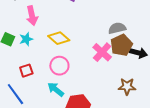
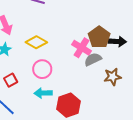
gray semicircle: (117, 28) -> (93, 59), moved
cyan arrow: (56, 89) -> (43, 93), turned -30

